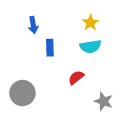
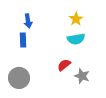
blue rectangle: (50, 48) -> (23, 40), moved
gray star: (104, 101) -> (82, 76), moved

